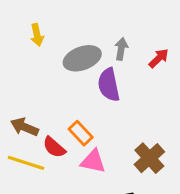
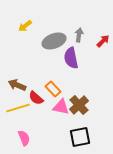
yellow arrow: (37, 35) -> (25, 26), turned 64
brown cross: (149, 158) -> (79, 105), moved
yellow line: (26, 163) -> (18, 108), turned -35

